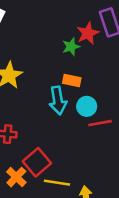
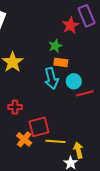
green star: (71, 47) -> (55, 46), moved
red square: (37, 162) -> (39, 127), turned 30

